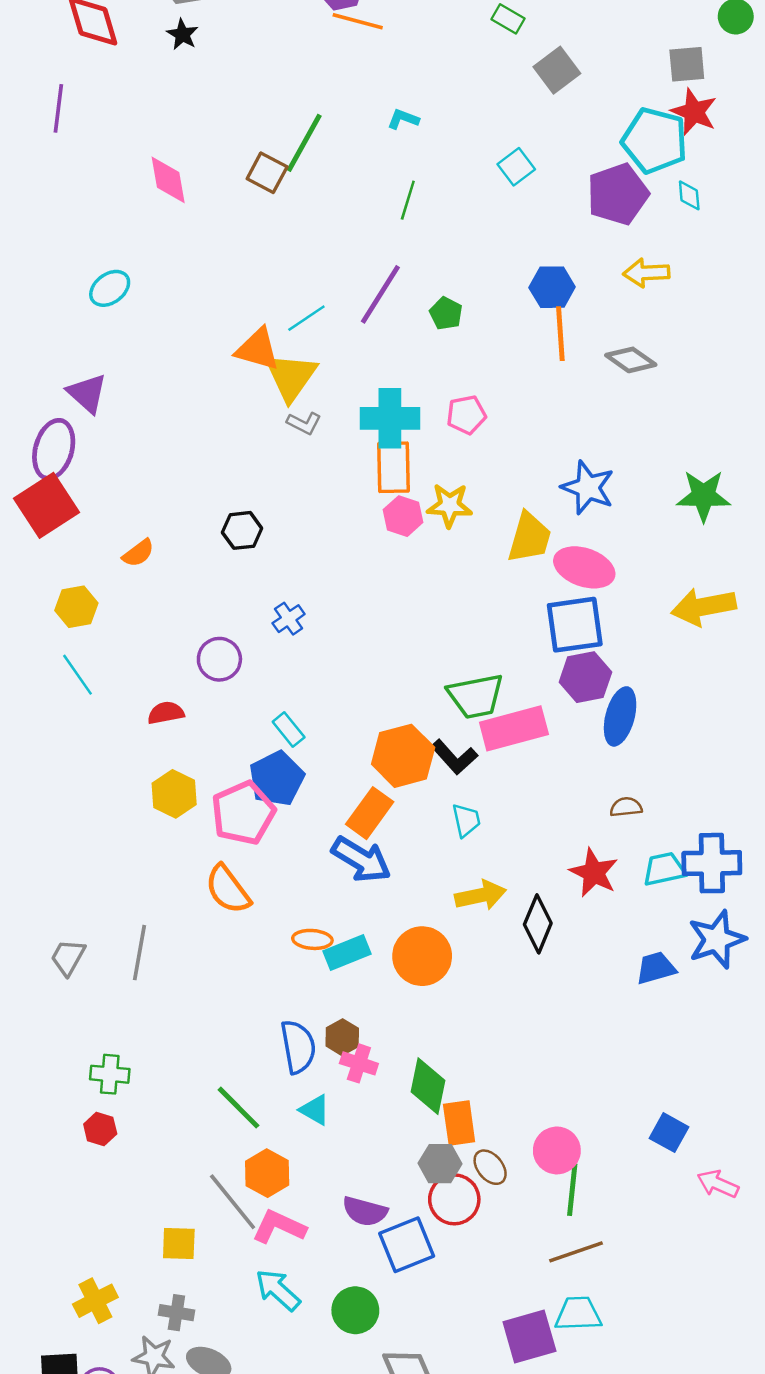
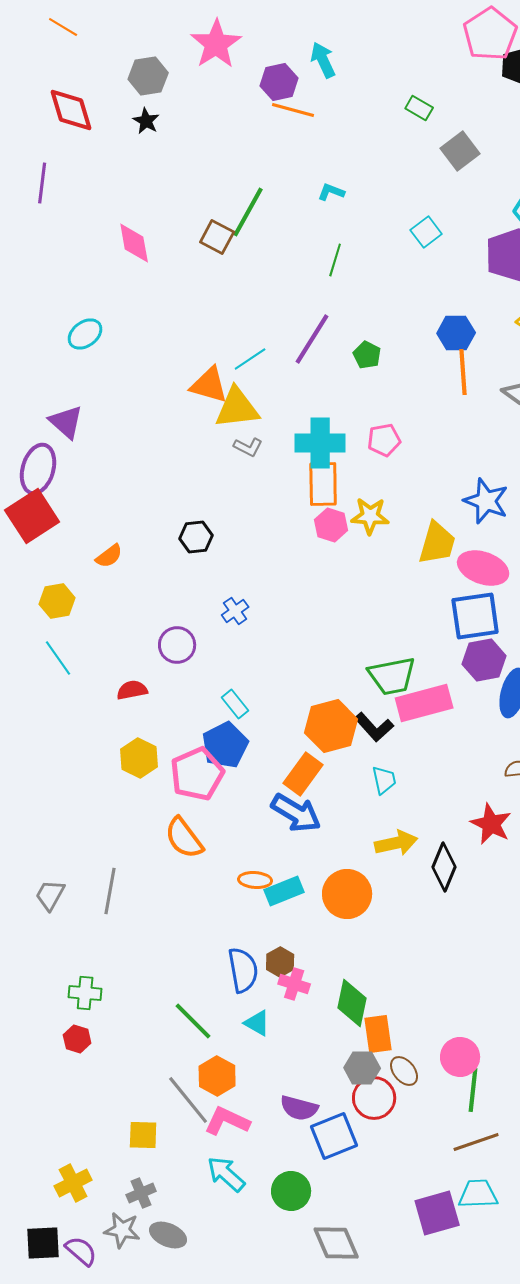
yellow triangle: (291, 377) -> (237, 408), turned 48
gray cross: (176, 1313) -> (141, 1193), turned -32

